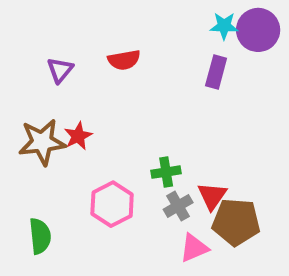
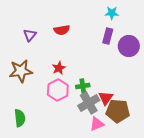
purple circle: (258, 30) -> (129, 46), moved
red star: (78, 136) -> (59, 68), moved
pink hexagon: (112, 204) -> (58, 90), moved
gray cross: (178, 206) -> (89, 103), size x1.5

